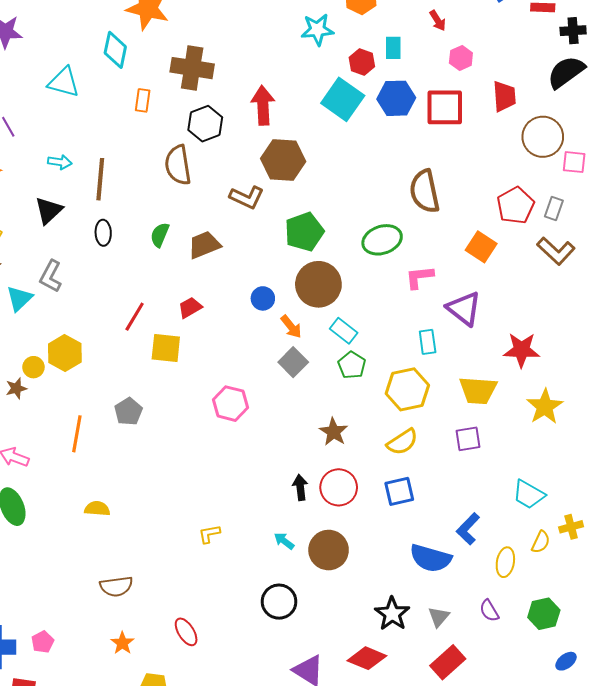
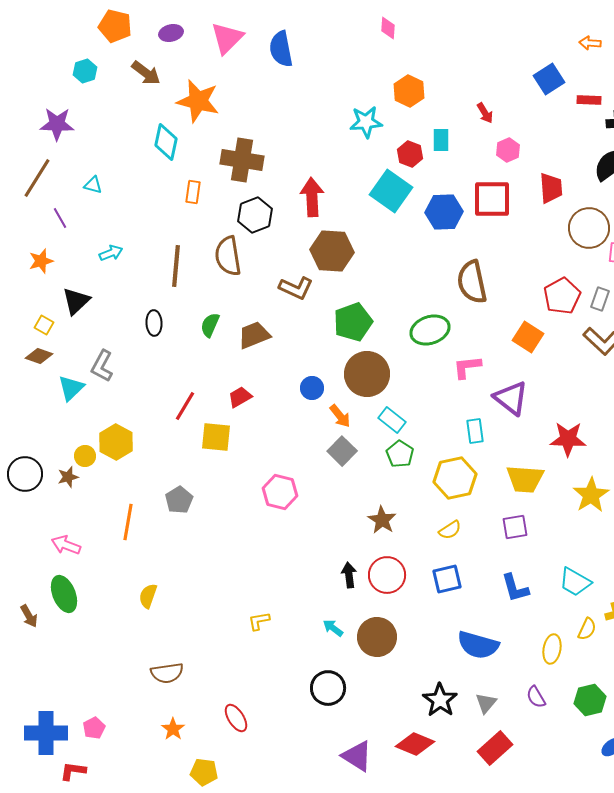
cyan triangle: (64, 82) -> (93, 185), moved, size x0.6
blue hexagon: (396, 98) -> (444, 212), moved
cyan arrow: (60, 162) -> (111, 253), turned -30
brown line: (100, 179) -> (176, 266), moved
black triangle: (49, 211) -> (76, 301), moved
yellow semicircle: (402, 442) -> (450, 530), size x0.7
yellow semicircle: (97, 509) -> (148, 596), turned -75
blue L-shape: (468, 529) -> (515, 588), moved, turned -60

